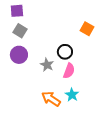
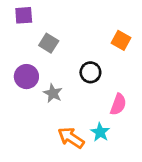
gray square: (20, 31) -> (49, 43), moved
gray star: (47, 65) -> (53, 93), moved
pink semicircle: (69, 71) -> (118, 104), moved

